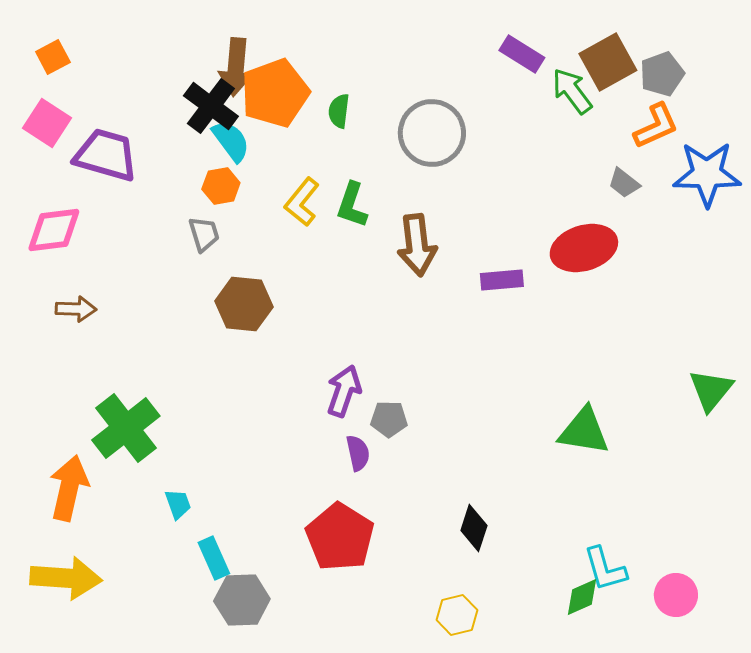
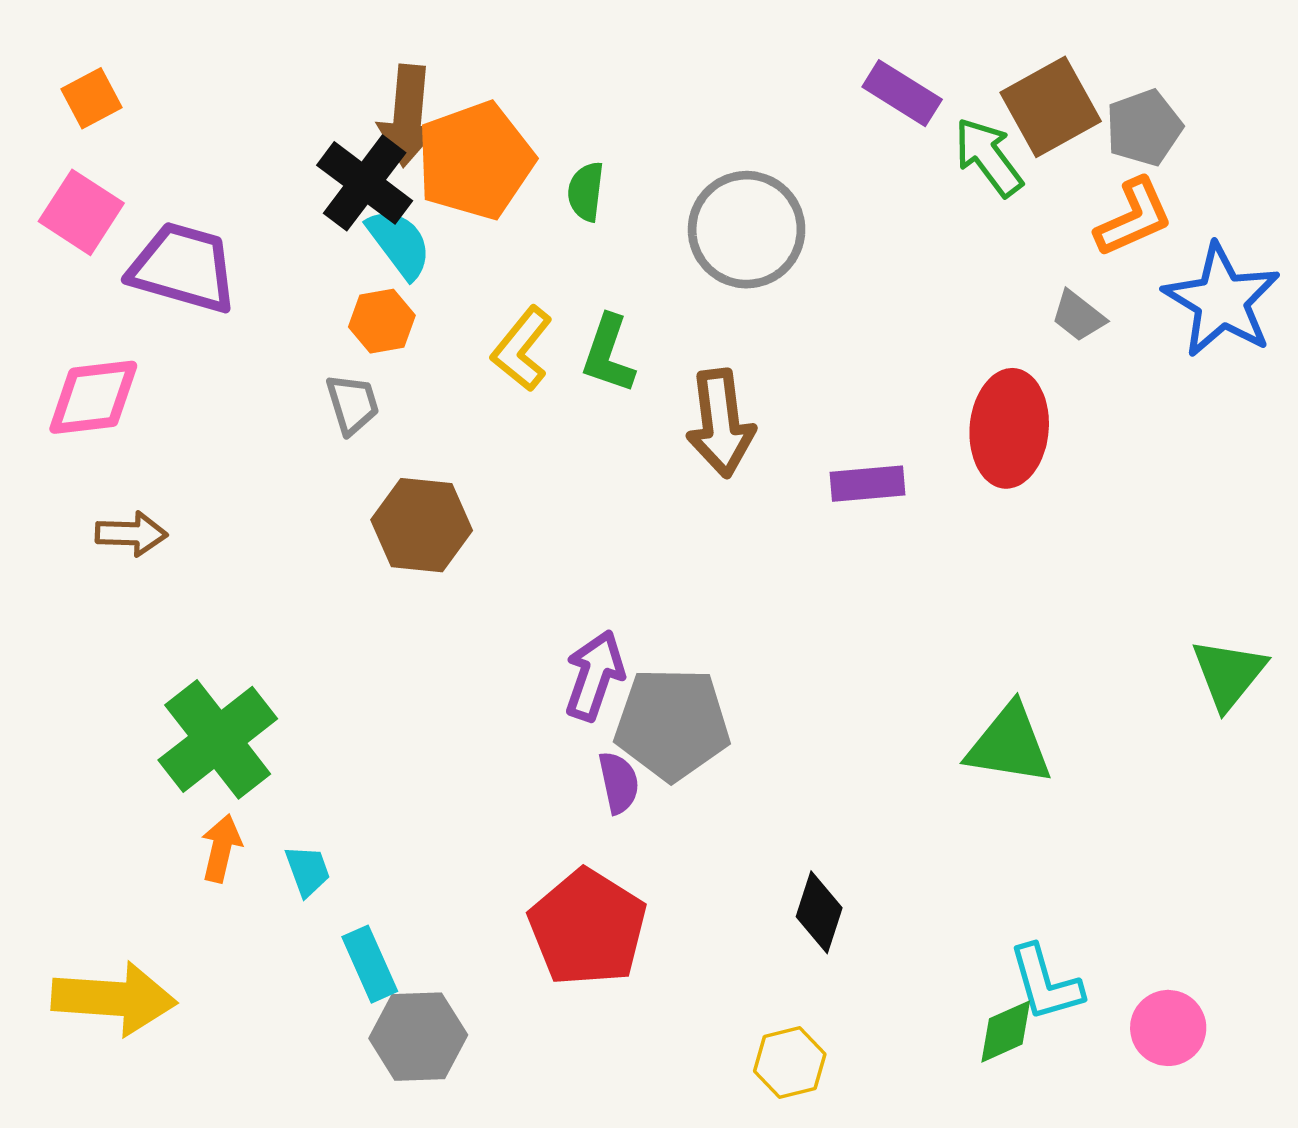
blue star: (707, 174) -> (1222, 300), turned 30
red ellipse: (584, 248) -> (1009, 428), turned -68
gray pentagon: (389, 419) -> (672, 724), size x1.8
orange arrow: (69, 488) -> (221, 848), moved, size x0.6

